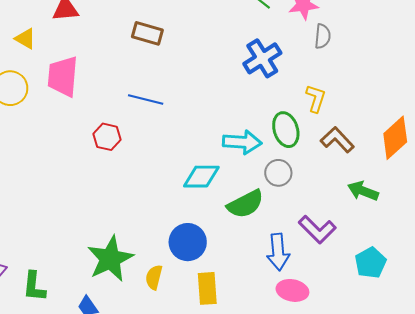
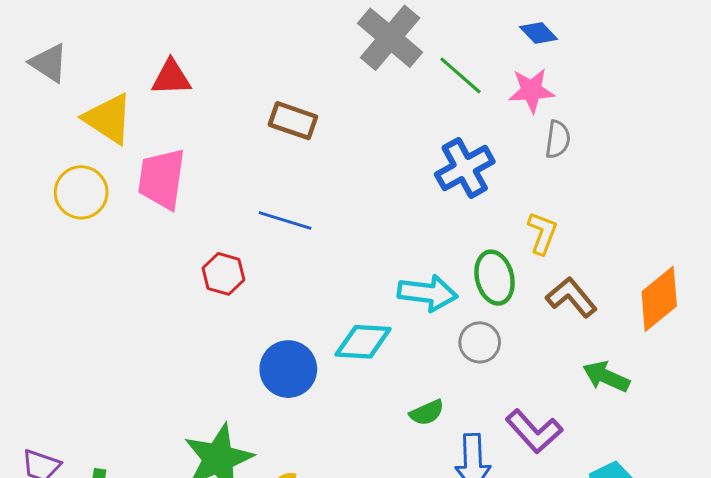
yellow triangle: (25, 39) -> (108, 119), size x1.6
green semicircle: (245, 204) -> (427, 413), moved, size x0.6
blue circle: (188, 242) -> (288, 369), moved

